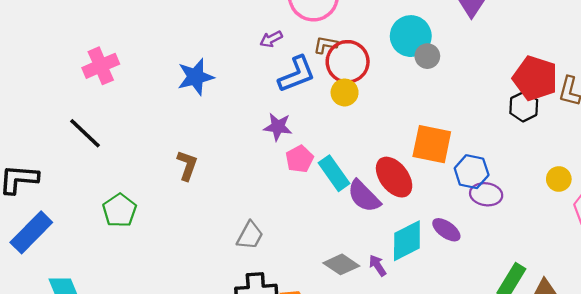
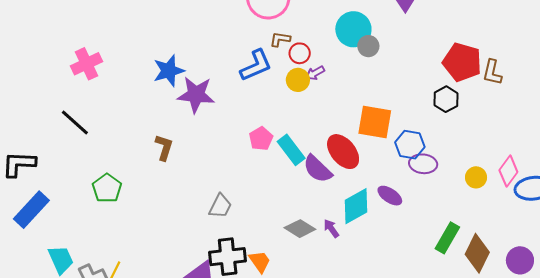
purple arrow: (271, 39) -> (315, 73), moved
red circle: (348, 62) -> (300, 53), size x0.6
black hexagon: (524, 107) -> (446, 99), moved
purple star: (278, 127) -> (196, 95), moved, size x1.5
yellow circle: (559, 179) -> (476, 177), moved

